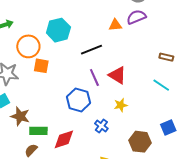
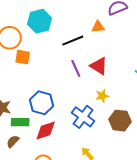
orange triangle: (115, 25) -> (98, 27), moved
blue hexagon: (78, 100) -> (42, 103), moved
blue cross: (101, 126) -> (83, 117), size x1.6
brown hexagon: (140, 142) -> (120, 121), moved

